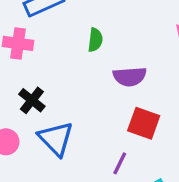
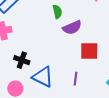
green semicircle: (95, 40) -> (57, 12), moved
purple line: (120, 163) -> (75, 79), moved

